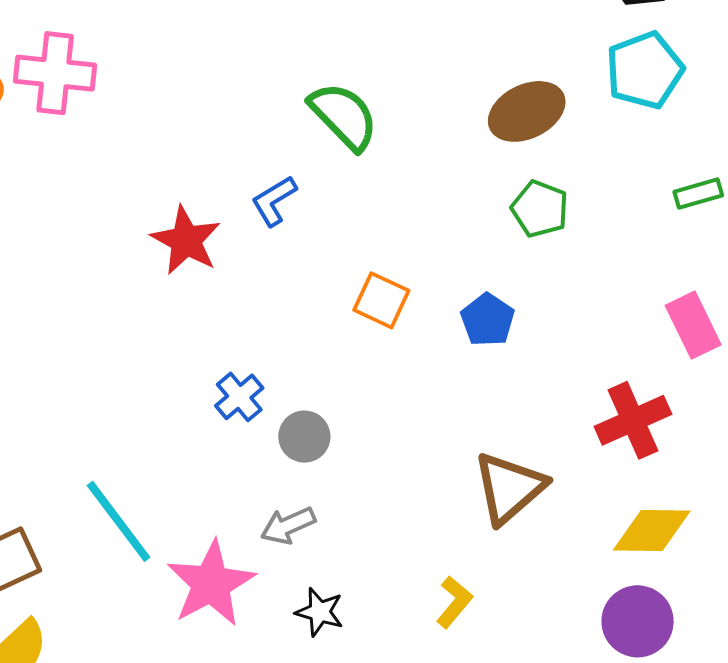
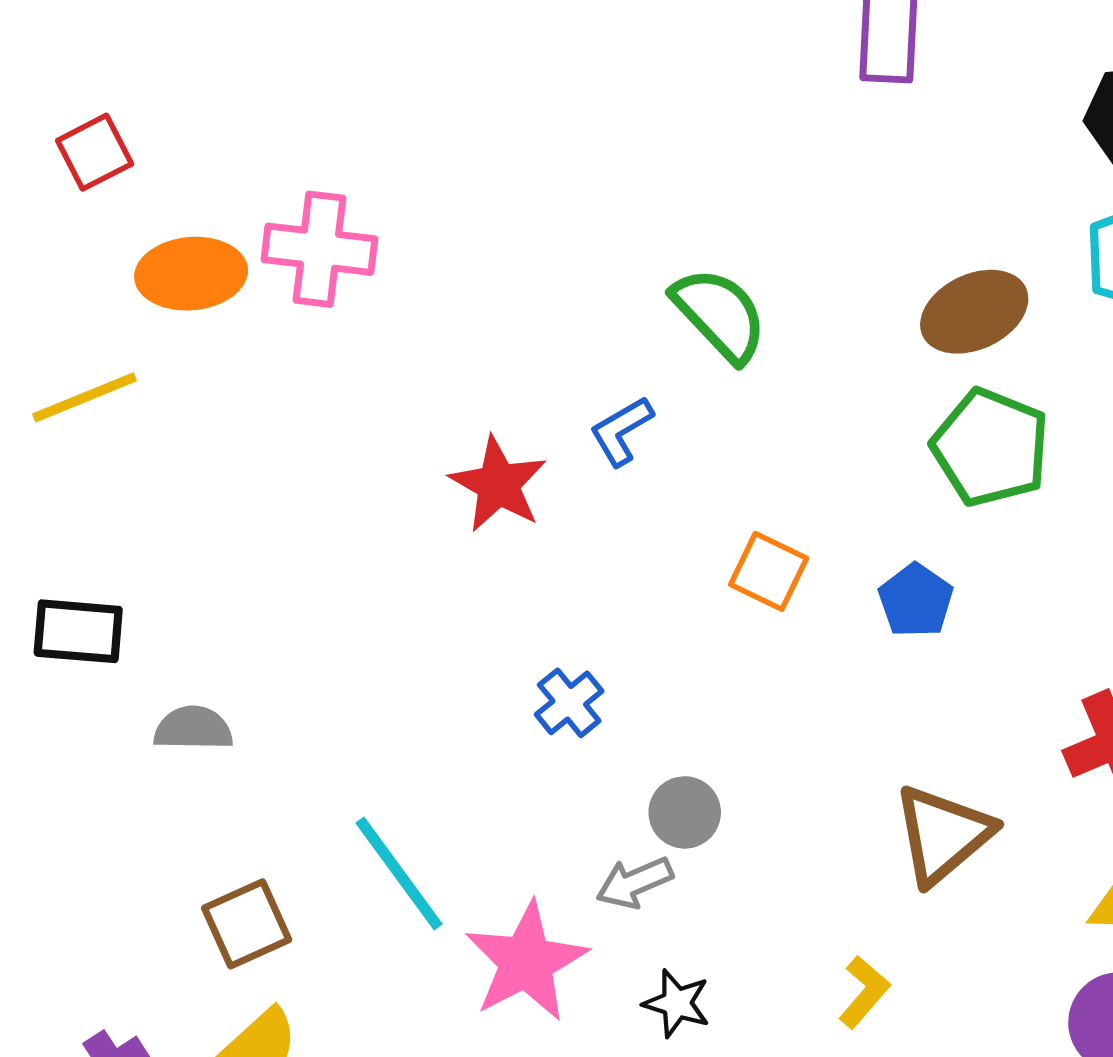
green pentagon: (540, 209) -> (991, 447), size x1.5
gray circle: (304, 437) -> (685, 812), moved

